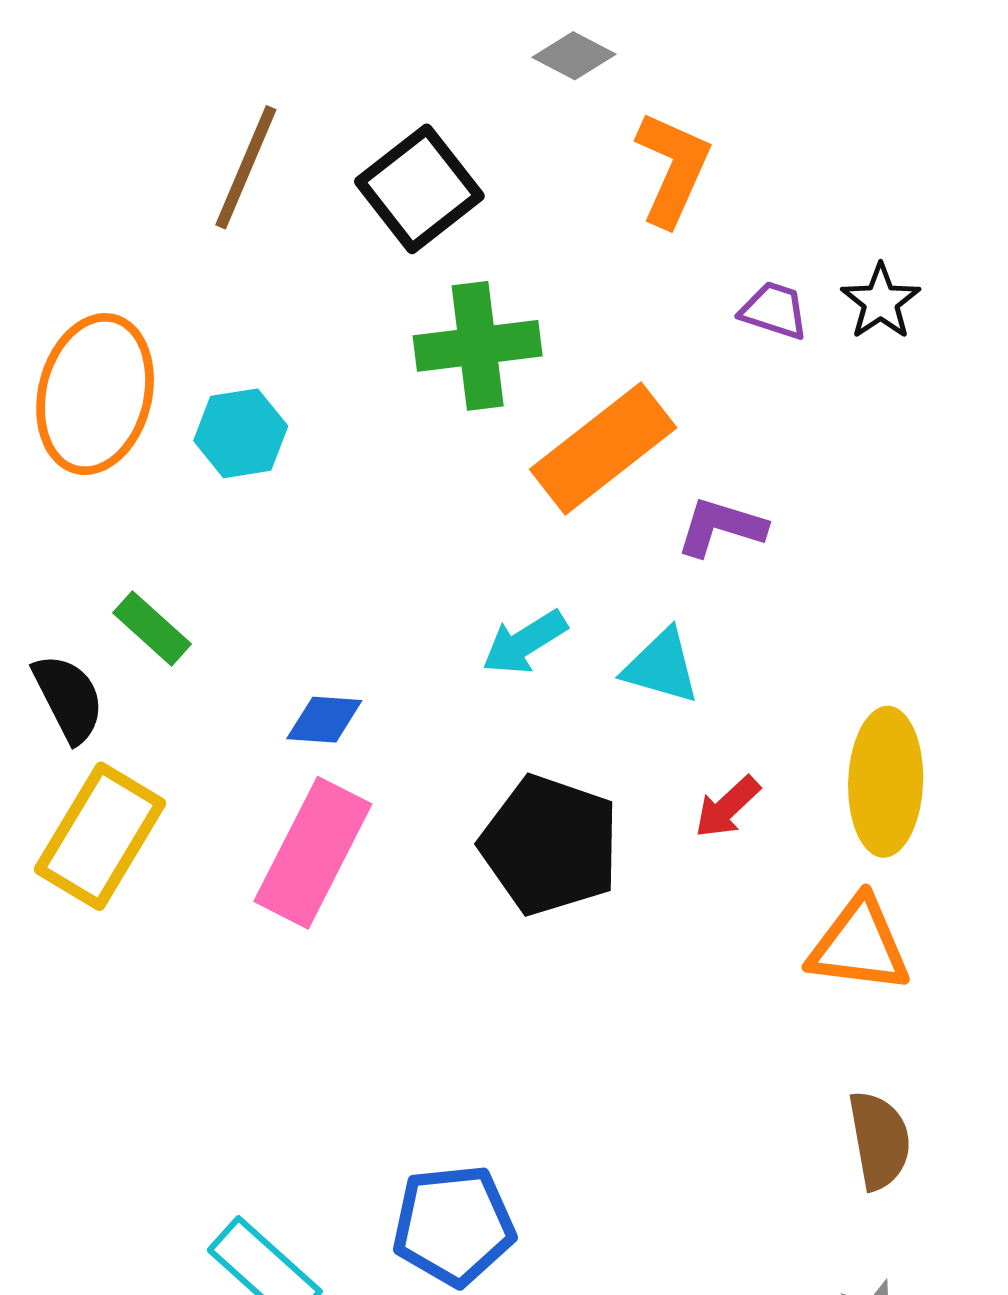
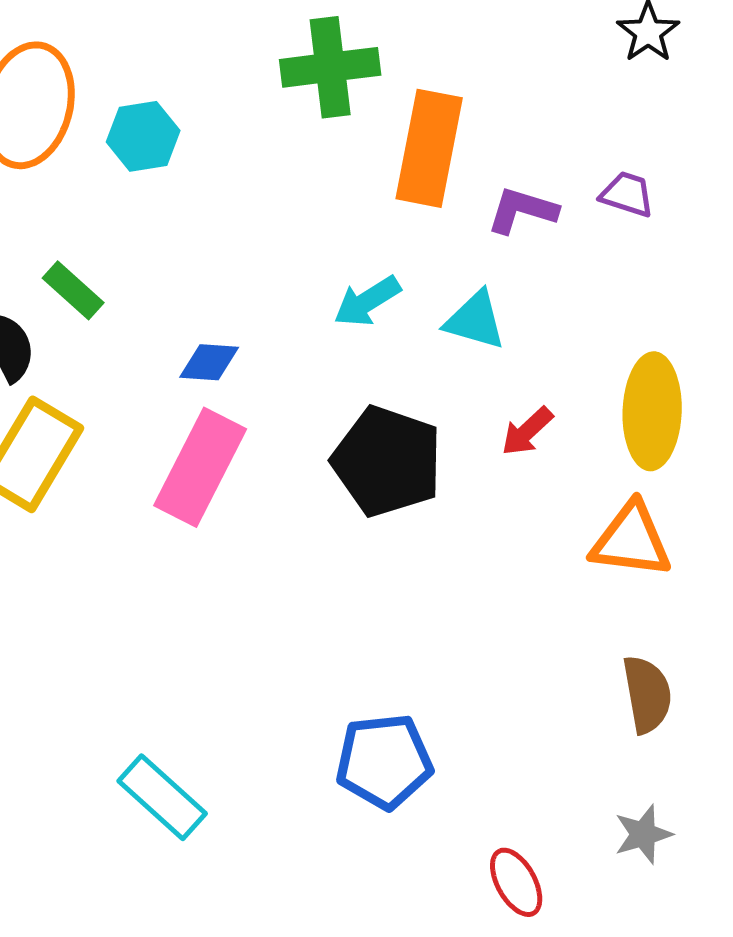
purple trapezoid: (774, 310) -> (627, 194), moved
orange rectangle: (603, 449) -> (429, 148), turned -41
blue pentagon: (454, 1225) -> (384, 761), moved

